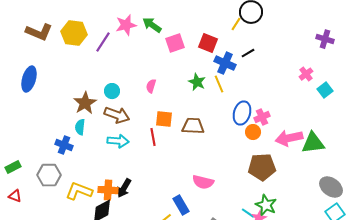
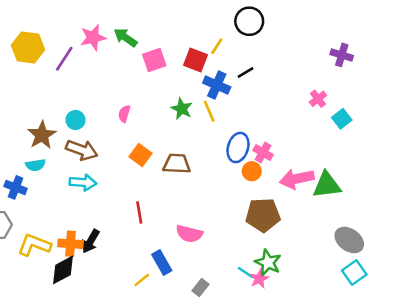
yellow line: (236, 24) -> (217, 46), moved
pink cross: (262, 117) -> (263, 152), turned -35
orange square: (164, 119) -> (140, 155), turned 30
cyan semicircle: (80, 127) -> (36, 165), turned -105
red line: (153, 137) -> (139, 212), moved

